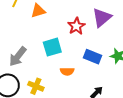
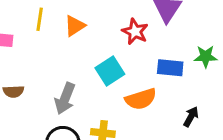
orange semicircle: (67, 71) -> (141, 99), size x1.5

